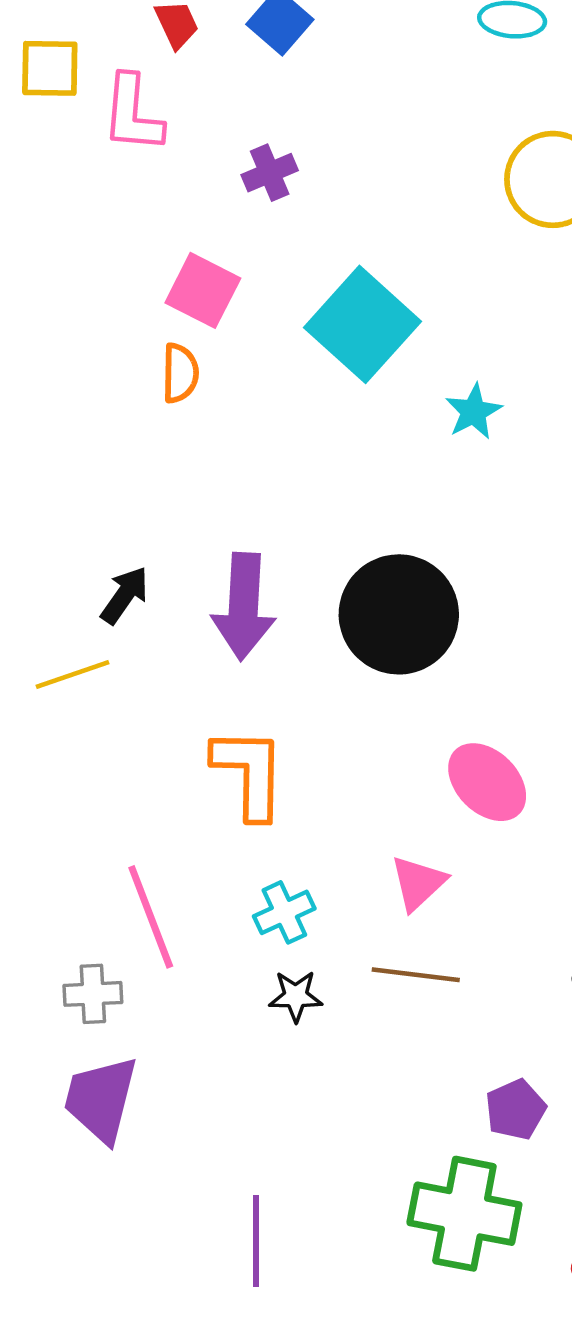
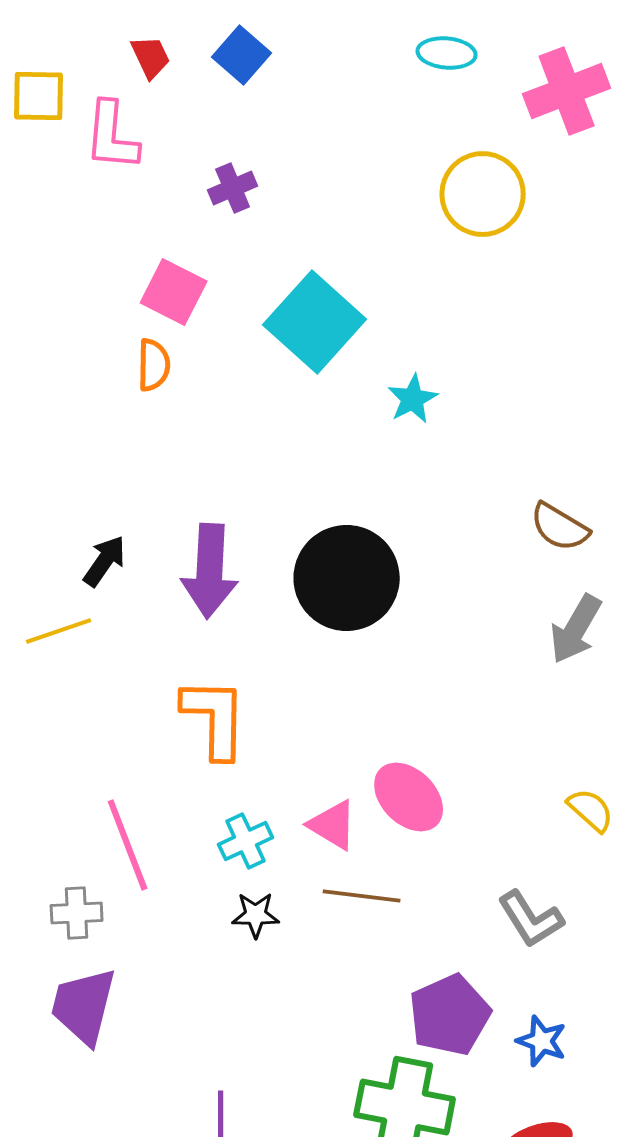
pink ellipse: (487, 782) -> (409, 797), moved
pink triangle: (418, 883) -> (333, 825), moved, turned -46
purple pentagon: (515, 1110) -> (450, 1015), size x1.5

